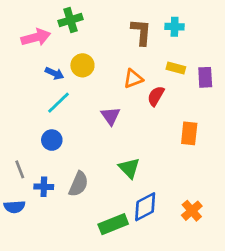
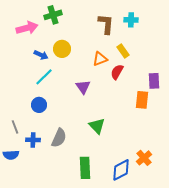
yellow rectangle: (176, 68) -> (123, 51), moved, turned 40
purple rectangle: (205, 77) -> (154, 81), moved
blue diamond: (145, 207) -> (121, 170), moved
green rectangle: (113, 224) -> (85, 168), turned -70

